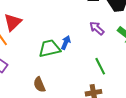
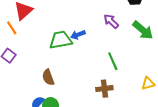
blue arrow: (66, 43) -> (78, 35), turned -136

